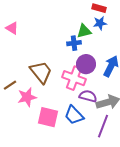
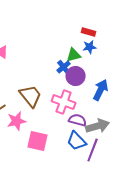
blue cross: (74, 43) -> (64, 67), turned -32
purple circle: (86, 64) -> (76, 76), moved
blue trapezoid: (74, 115) -> (77, 141), moved

